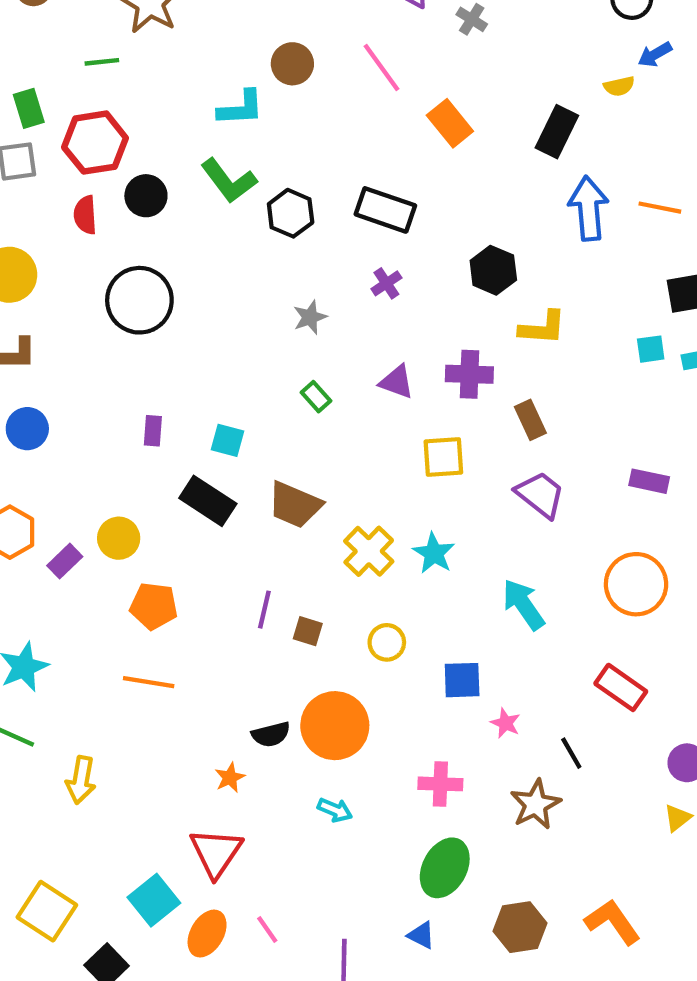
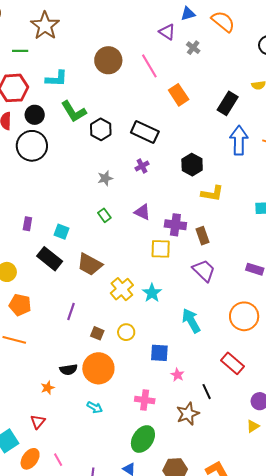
brown circle: (292, 64) -> (108, 60), size x1.4
cyan L-shape: (241, 108) -> (56, 79), moved
black circle: (139, 300) -> (32, 146), moved
purple cross: (469, 374) -> (175, 225), moved
brown square: (308, 631) -> (97, 333), moved
red triangle: (216, 853) -> (38, 422), size x0.6

